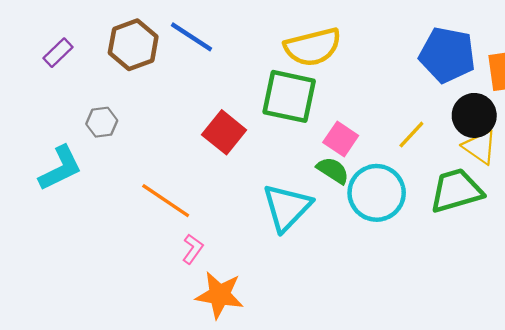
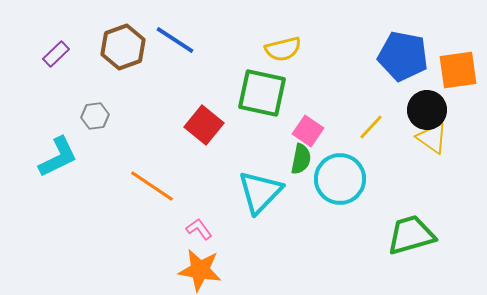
yellow semicircle: (313, 47) -> (283, 49), size x0.7
green semicircle: (333, 170) -> (301, 159), turned 68
green trapezoid: (456, 191) -> (411, 235), moved
pink L-shape: (193, 249) -> (199, 229), moved, turned -72

